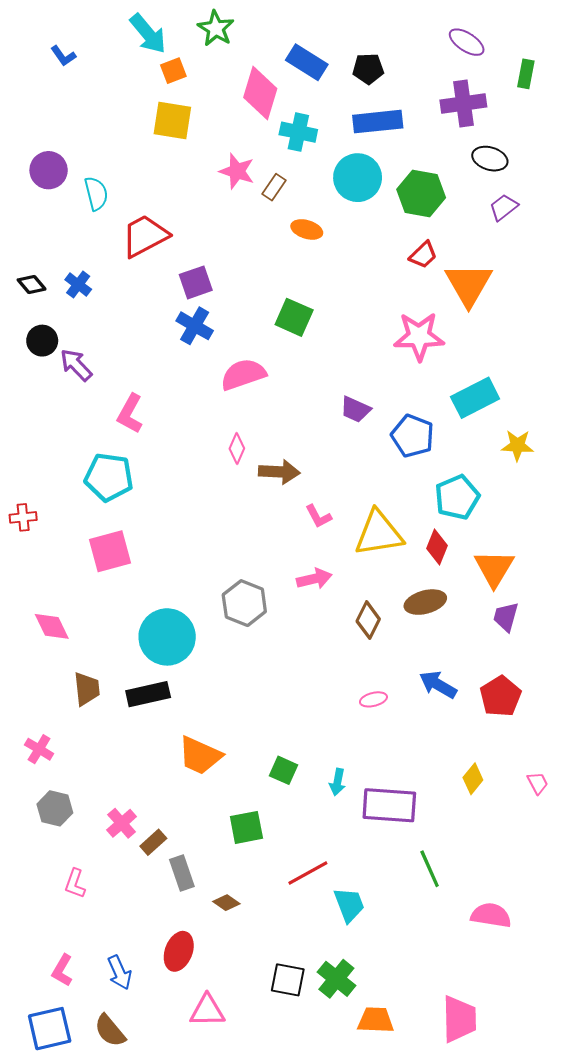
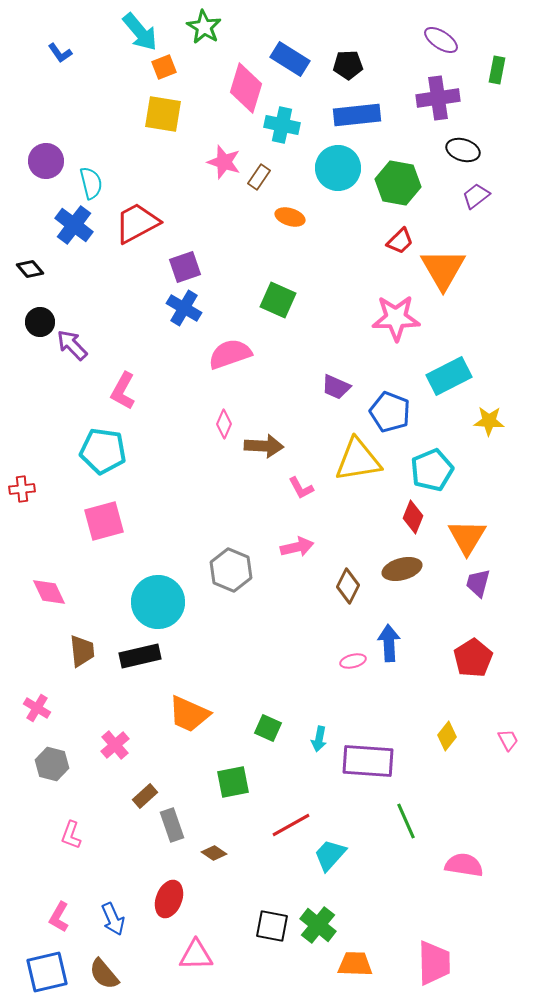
blue cross: (78, 285) -> (74, 225), moved, size x1.5
yellow triangle: (379, 533) -> (358, 460), moved
blue arrow: (438, 685) -> (389, 643), moved, turned 57
pink cross: (122, 823) -> (115, 745), moved
cyan trapezoid: (349, 905) -> (330, 855), turned -117

